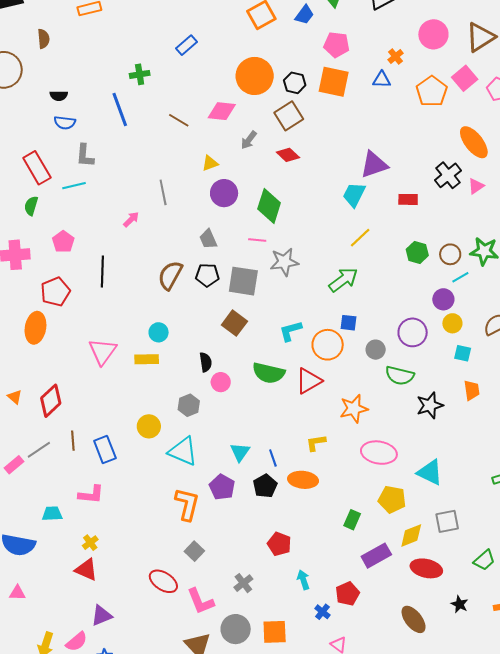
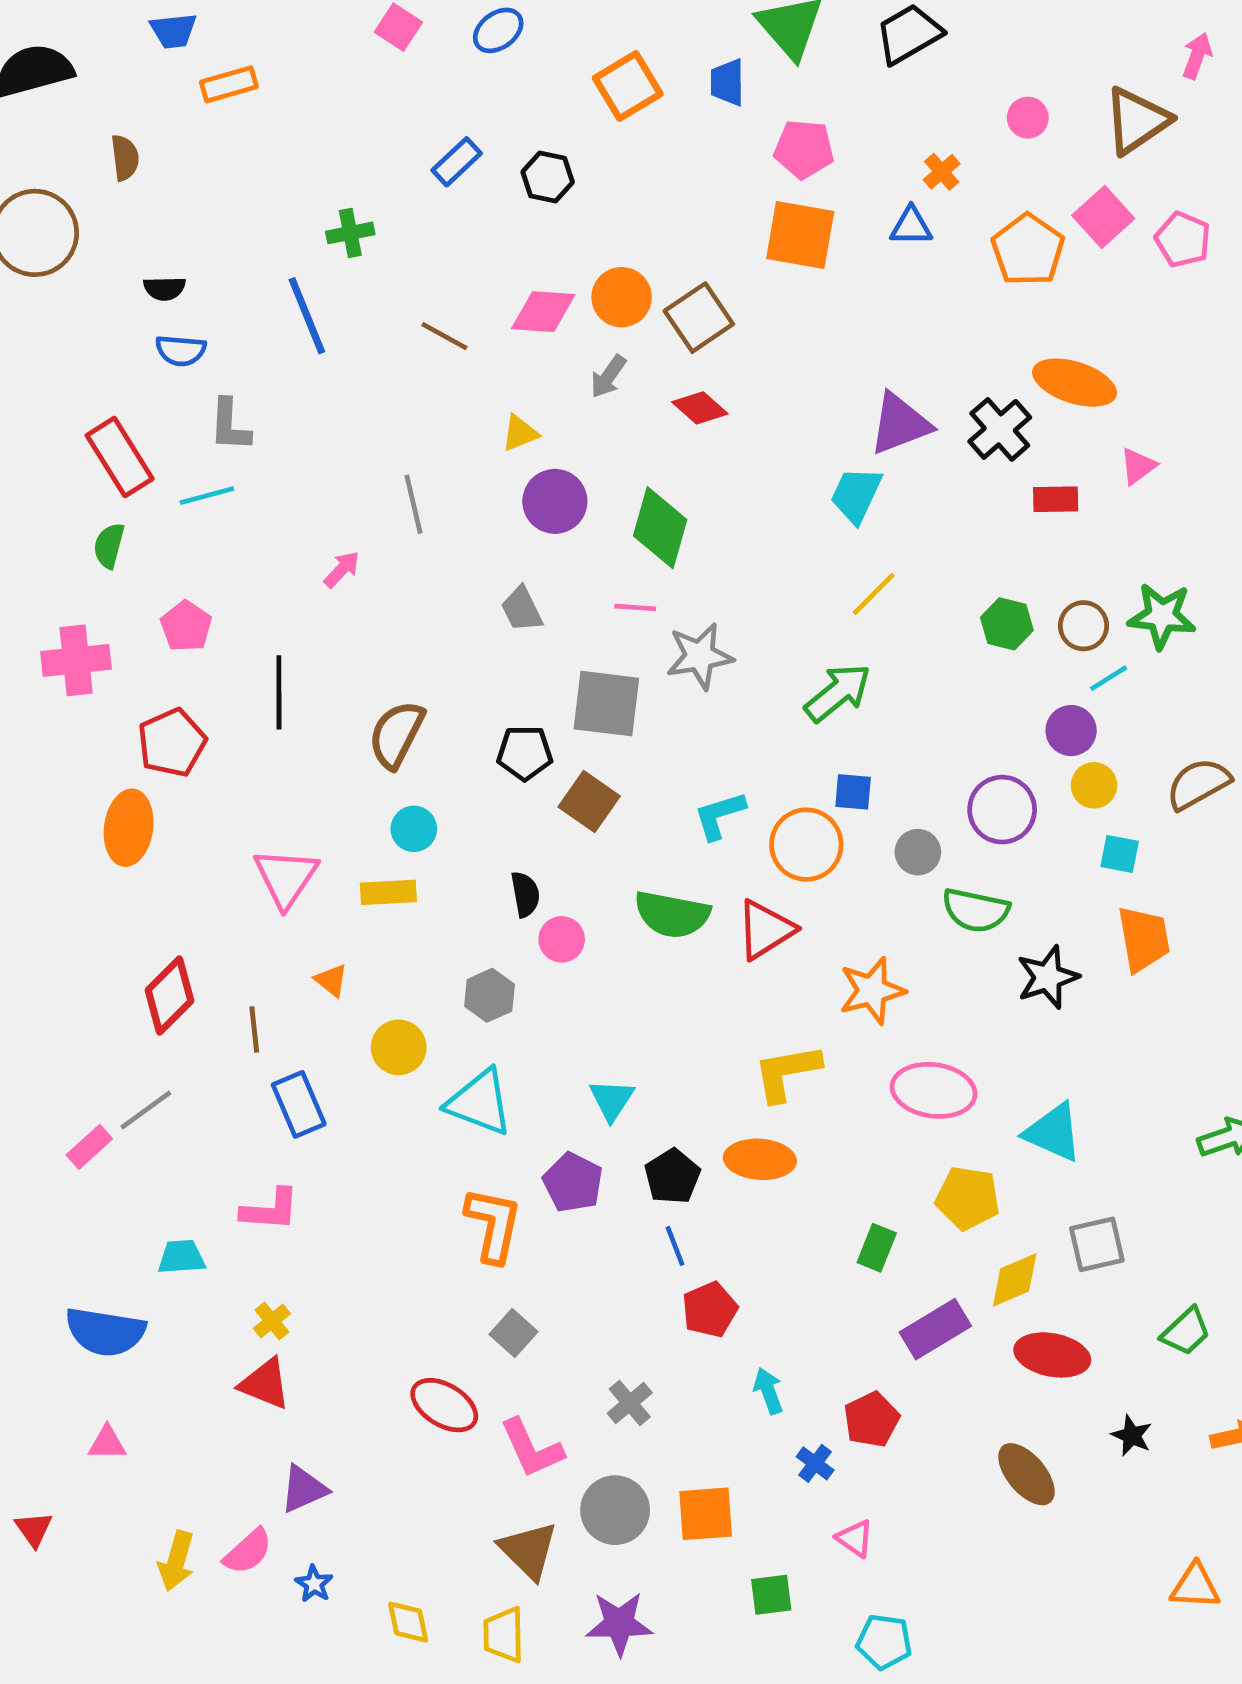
blue trapezoid: (304, 15) -> (727, 82), turned 145
pink circle: (433, 34) -> (1028, 118), size x0.6
orange circle: (255, 76) -> (622, 297), moved, size x0.7
black hexagon: (295, 83) -> (548, 177), moved
orange ellipse: (474, 142) -> (1075, 383), moved, turned -32
black cross: (448, 175) -> (1000, 429), moved
red rectangle: (408, 199) -> (1056, 499), moved
brown semicircle: (170, 275) -> (396, 734), moved
black pentagon: (207, 275) -> (525, 753), moved
orange trapezoid: (472, 390) -> (1144, 939), size x1.4
orange triangle: (15, 397) -> (331, 980), moved
brown line: (73, 441) -> (254, 1029), moved
yellow L-shape: (316, 443) -> (787, 1073), size x1.5
blue line: (273, 458) -> (675, 1246), moved
red pentagon: (279, 544) -> (710, 1310), turned 30

